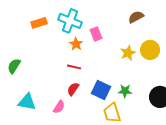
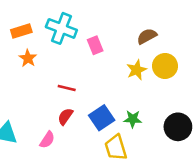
brown semicircle: (136, 17) -> (147, 36), moved
orange star: (76, 44) -> (28, 58), moved
blue square: (101, 90) -> (102, 118), turned 30

